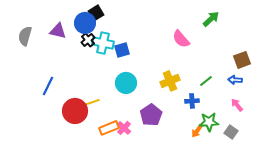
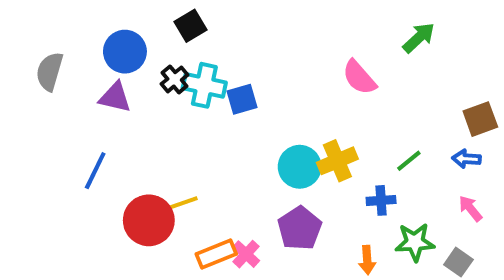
blue circle: (85, 23) -> (125, 52), moved
purple triangle: (58, 31) -> (115, 97), moved
cyan circle: (126, 83) -> (300, 167), moved
orange arrow: (197, 131) -> (367, 260), moved, turned -40

